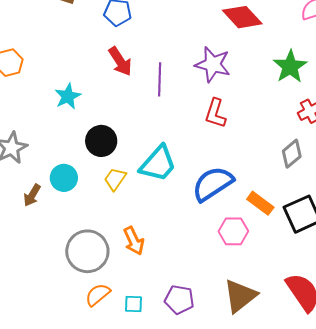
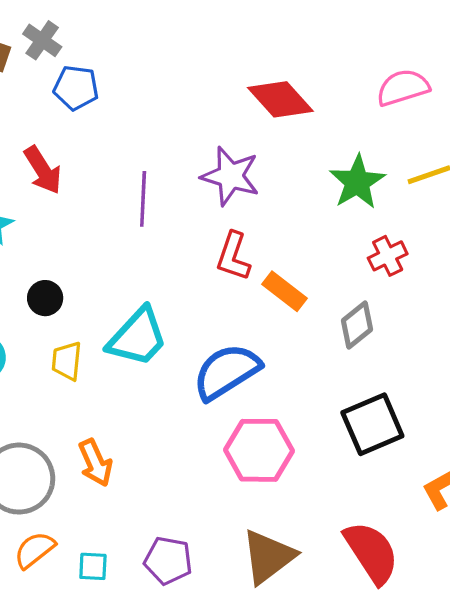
red arrow: (120, 61) -> (43, 170), moved
black circle: (101, 141) -> (45, 298), size x0.7
yellow trapezoid: (115, 179) -> (67, 361), turned -30
orange rectangle: (260, 203) -> (285, 291), moved
pink hexagon: (233, 231) -> (259, 450), size x1.4

